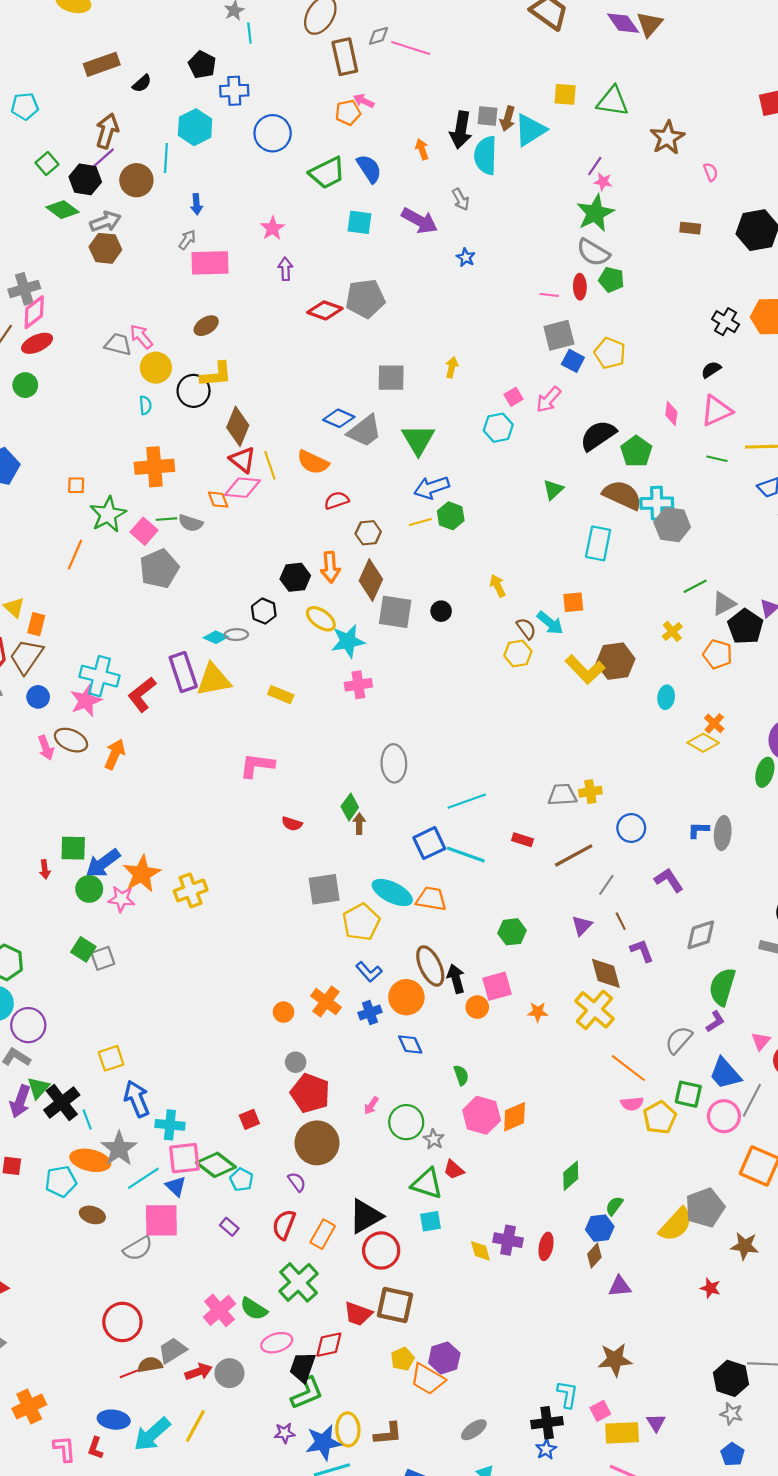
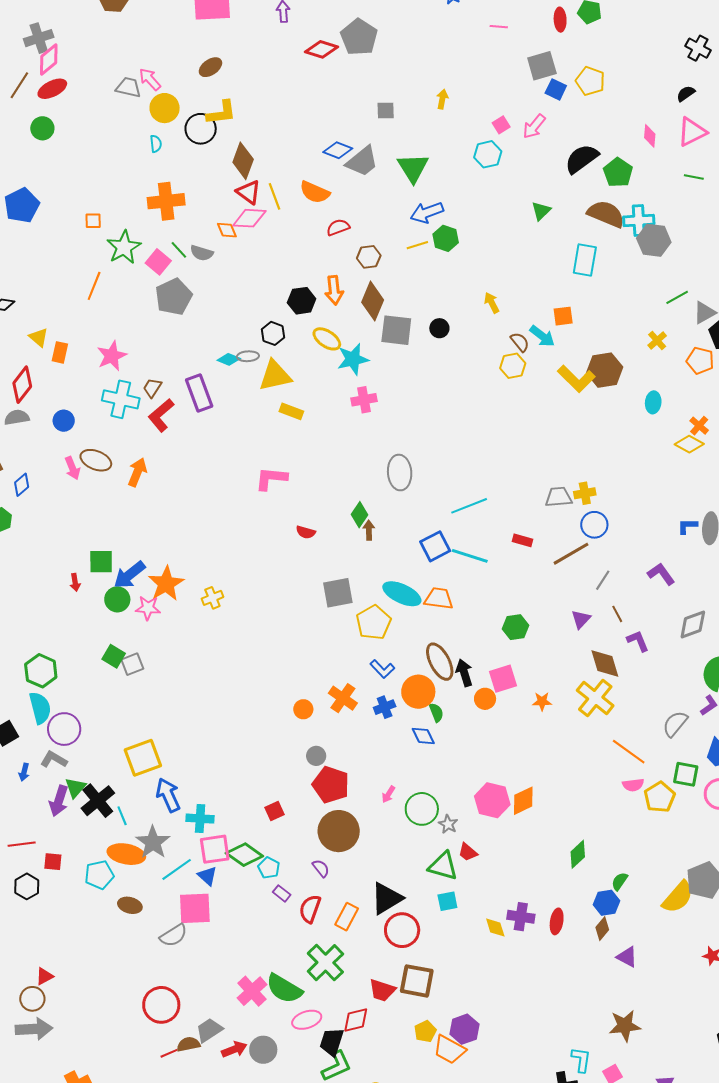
pink line: (549, 295) -> (499, 27), moved
gray pentagon: (365, 299) -> (359, 37), turned -30
gray square: (391, 378) -> (386, 110), size x0.7
green line: (166, 519) -> (179, 250), turned 54
brown trapezoid: (26, 656) -> (152, 388), moved, size x0.6
yellow triangle: (214, 680) -> (275, 376), moved
pink star: (86, 701) -> (112, 356), moved
blue circle: (631, 828) -> (594, 525), moved
yellow cross: (191, 890) -> (212, 598), size x0.7
yellow square: (111, 1058) -> (143, 758), size x1.5
green semicircle: (461, 1075) -> (436, 713), moved
purple rectangle: (229, 1227) -> (282, 893), moved
purple triangle: (620, 1286) -> (627, 957), turned 35
green semicircle: (254, 1309) -> (284, 989), size x1.4

